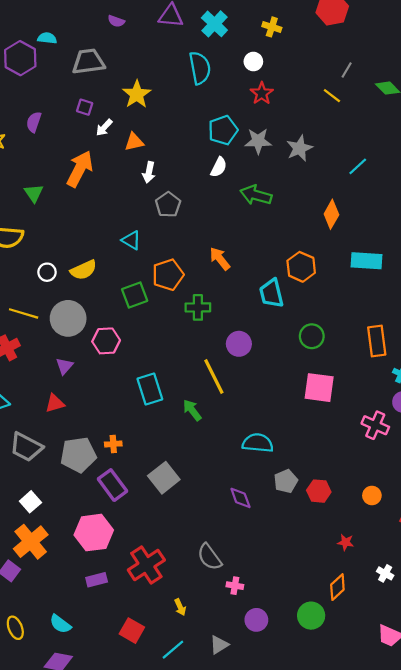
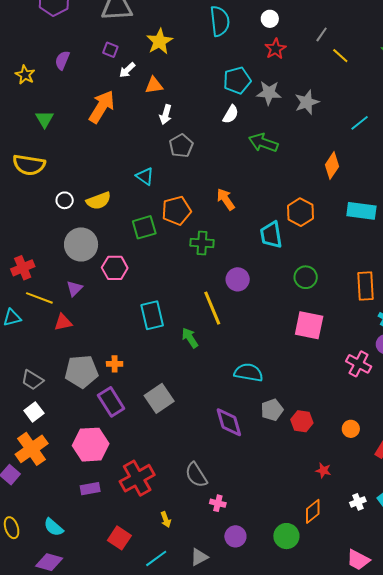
gray line: (347, 70) -> (322, 34), moved
green triangle: (34, 193) -> (45, 119), moved
yellow line: (24, 313) -> (39, 298), moved
gray trapezoid: (26, 447) -> (32, 380), moved, size x0.7
purple diamond: (240, 498) -> (229, 422), size x1.4
white cross: (385, 573) -> (358, 502), turned 35

